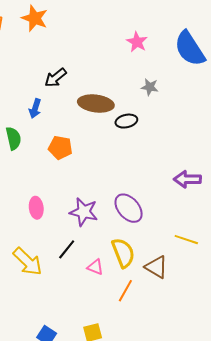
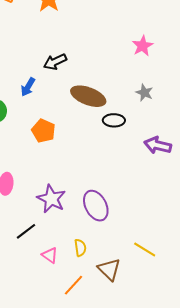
purple arrow: (187, 179) -> (158, 145), moved
yellow semicircle: (123, 253) -> (80, 248), size x0.6

